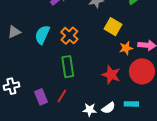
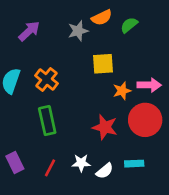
yellow square: (113, 27) -> (103, 64), turned -30
red line: (62, 96) -> (50, 168), moved
white star: (90, 110) -> (81, 163), moved

